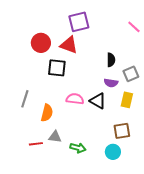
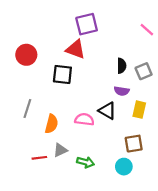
red circle: (41, 43) -> (26, 55), moved
gray square: (131, 74) -> (144, 71), moved
pink semicircle: (75, 99) -> (84, 119), moved
gray triangle: (55, 137) -> (60, 150), turned -32

